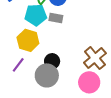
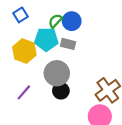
yellow hexagon: (28, 40) -> (24, 51), moved
gray circle: (47, 75) -> (57, 73), moved

